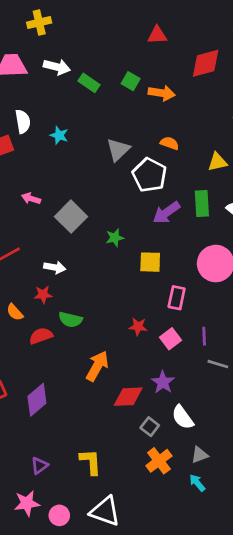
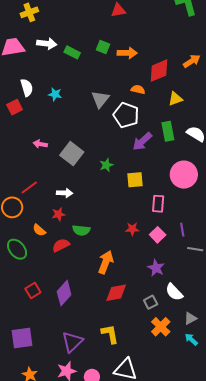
red diamond: (206, 63) -> (159, 71), moved
red diamond: (128, 397) -> (116, 293), moved
gray square: (150, 427) -> (151, 302), turned 32
purple triangle: (39, 466) -> (72, 342), size x1.6

